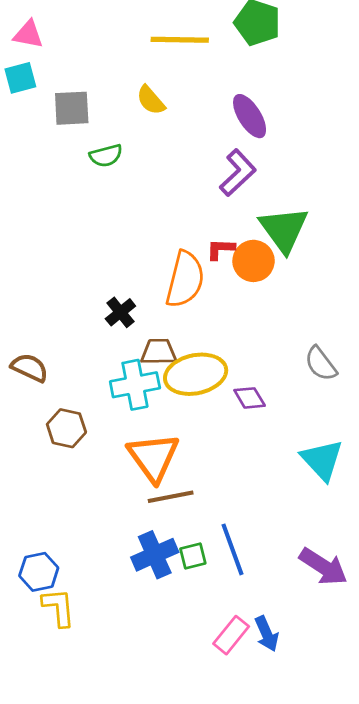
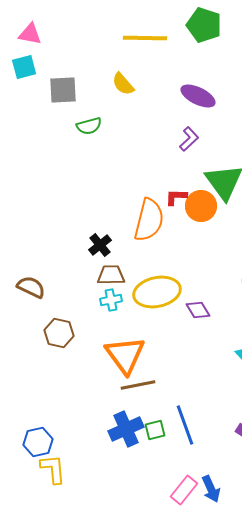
purple ellipse: (250, 116) -> (198, 96), turned -32
purple L-shape: (238, 173) -> (189, 139), size x0.7
brown trapezoid: (159, 352) -> (111, 275), moved
cyan cross: (135, 385) -> (111, 300), size x0.6

